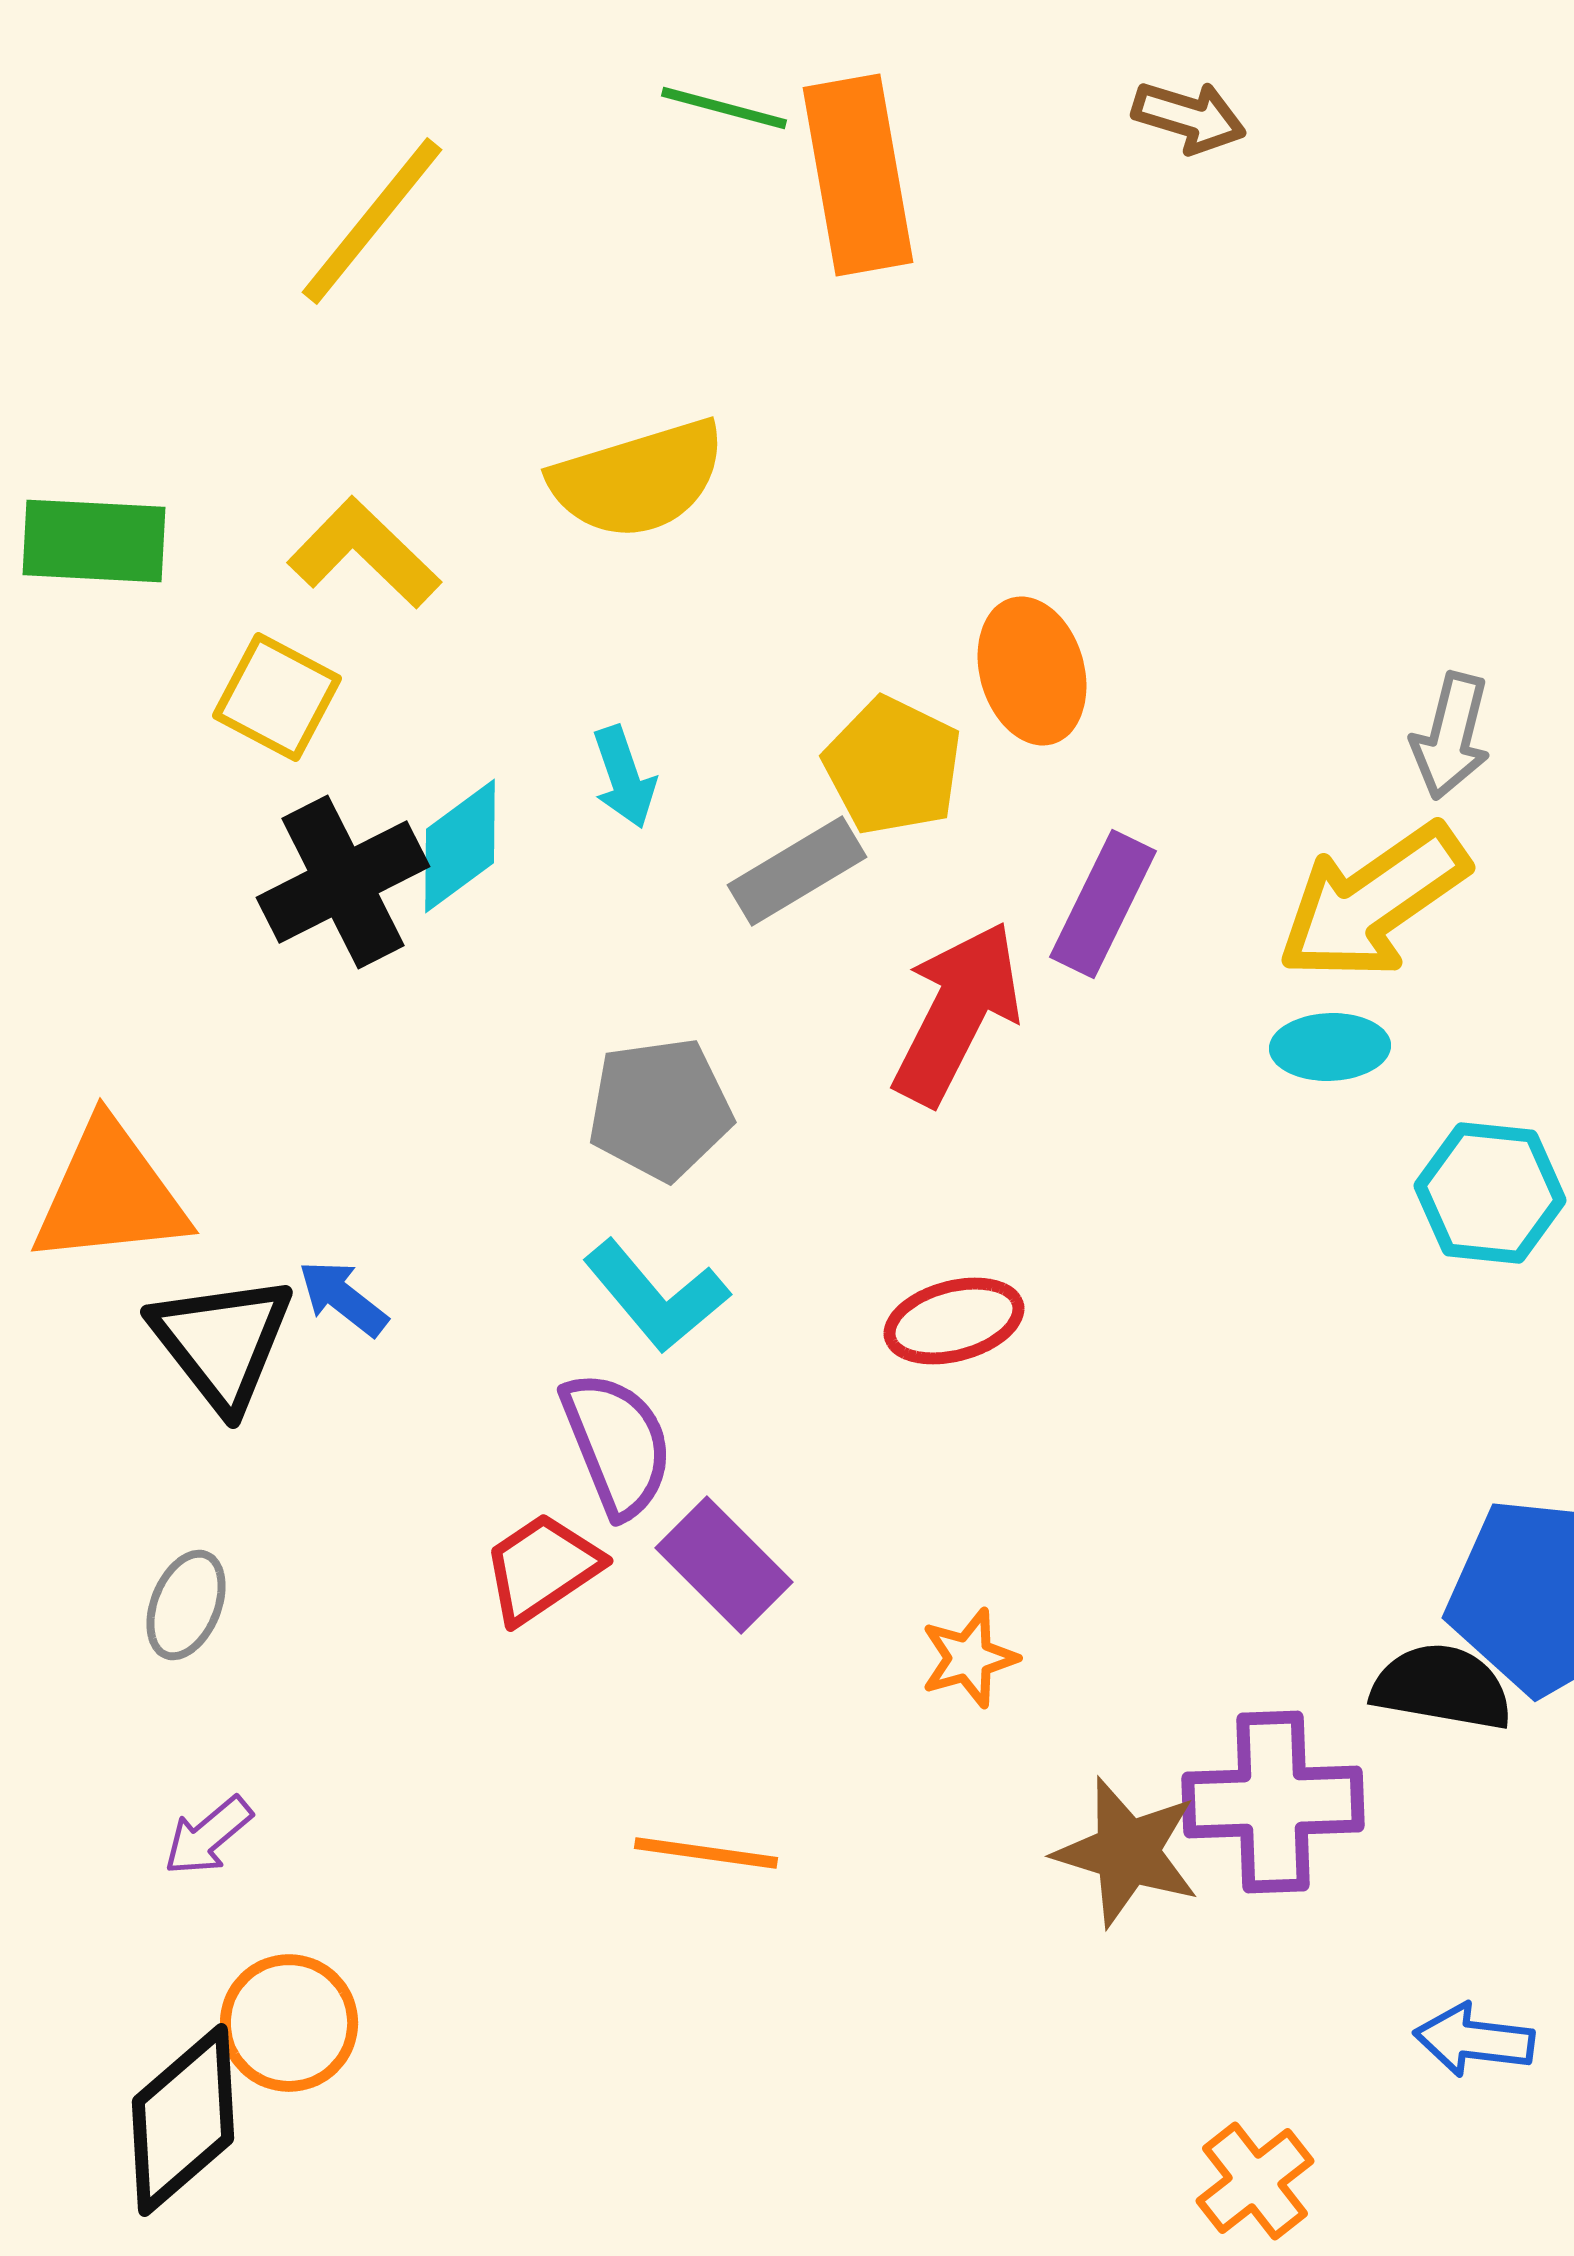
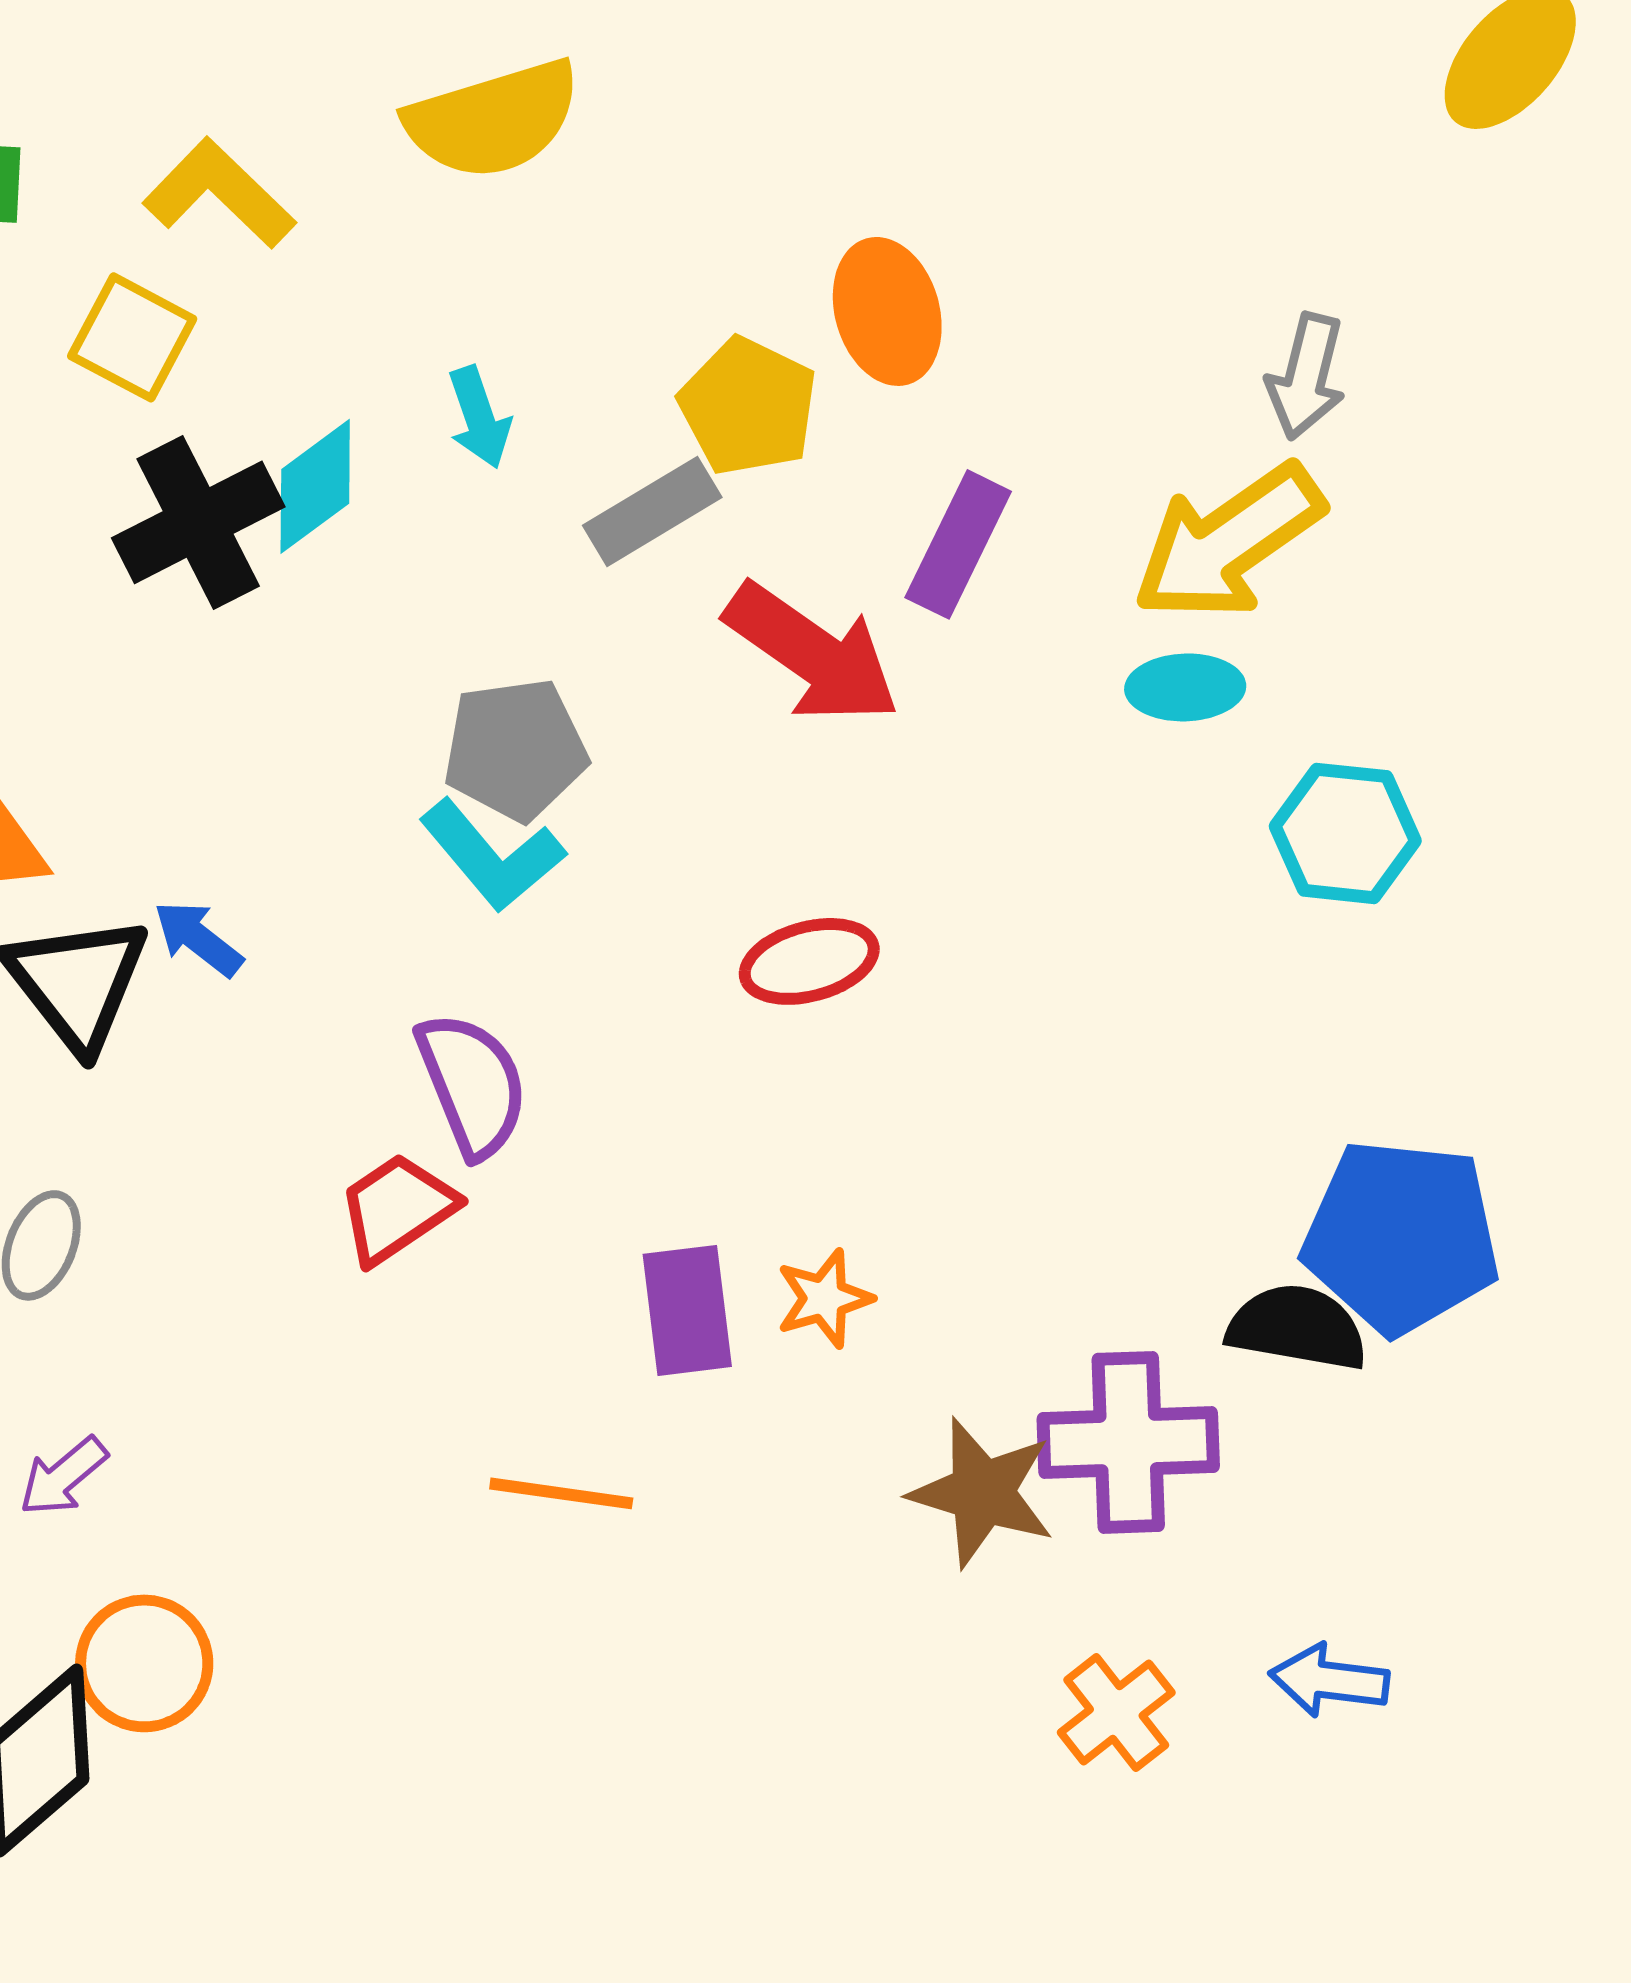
red arrow: (957, 1013) -> (812, 653), turned 98
cyan L-shape: (656, 1296) -> (492, 855), moved
purple rectangle: (724, 1565) -> (687, 1310), moved, turned 38
orange cross: (1255, 2181) -> (1116, 1712), moved

